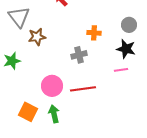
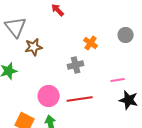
orange cross: (94, 33) -> (91, 43), turned 32
black star: (126, 49) -> (129, 100), moved

